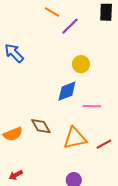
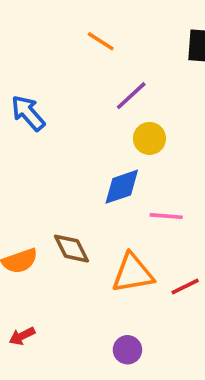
purple line: (70, 26) -> (131, 96), moved

